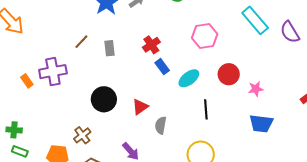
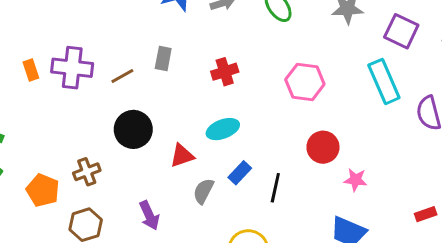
brown line: (81, 42) -> (122, 76), moved
blue rectangle: (162, 67) -> (240, 173), moved, turned 63
cyan ellipse: (189, 78) -> (223, 129), moved

